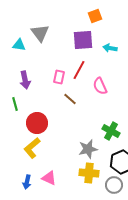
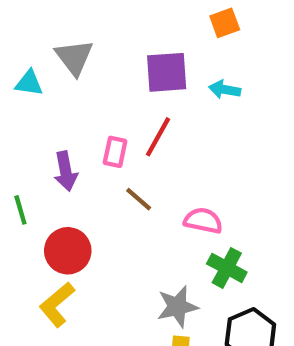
orange square: (95, 16) -> (225, 23), moved
purple arrow: (25, 80) -> (66, 171), moved
pink semicircle: (100, 86) -> (203, 221), moved, turned 126

